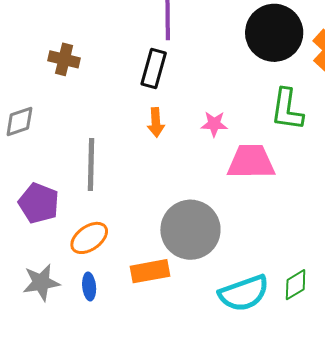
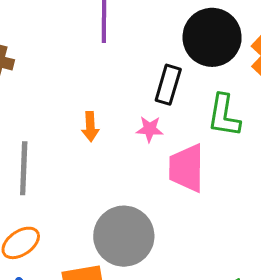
black rectangle: (154, 69) -> (168, 85), moved
pink trapezoid: (251, 162) -> (186, 168), turned -90

